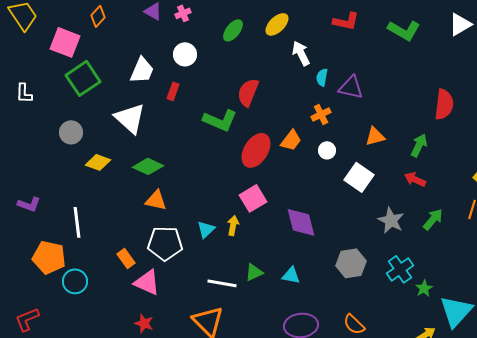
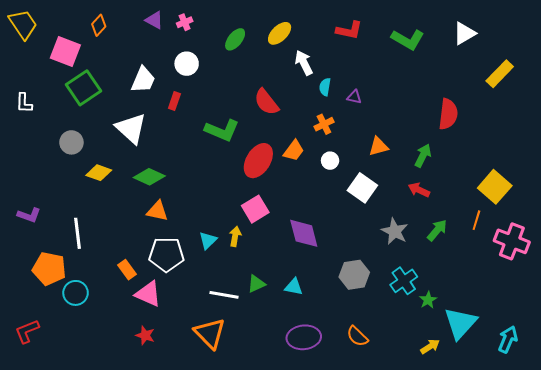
purple triangle: (351, 87) -> (354, 97), size x0.6
red semicircle: (248, 92) -> (266, 102), moved, turned -60

